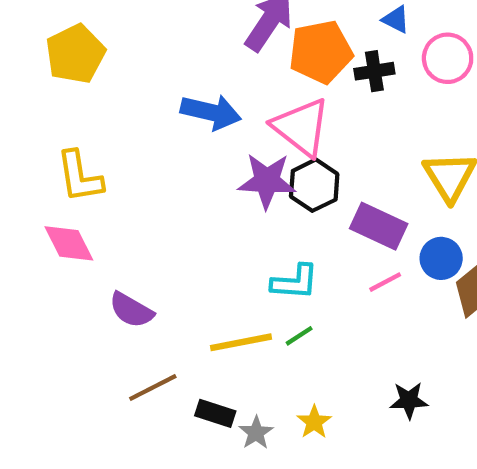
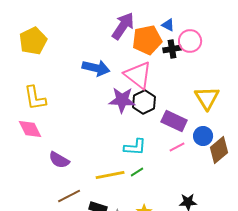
blue triangle: (396, 20) -> (168, 25), moved
pink circle: (448, 58) -> (190, 41), moved

